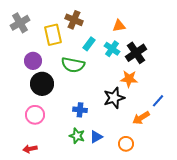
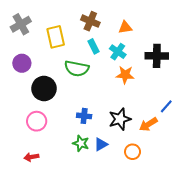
brown cross: (74, 20) -> (90, 21), moved
cyan rectangle: (89, 44) -> (94, 46), turned -64
black cross: (136, 53) -> (157, 56), moved, turned 35
purple circle: (33, 61) -> (22, 63), moved
orange star: (129, 79) -> (125, 75), moved
black star: (114, 98) -> (120, 119), moved

